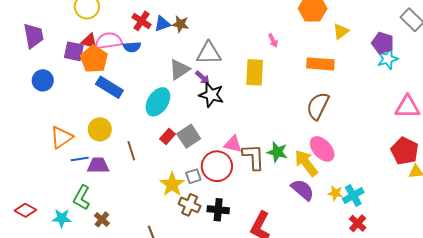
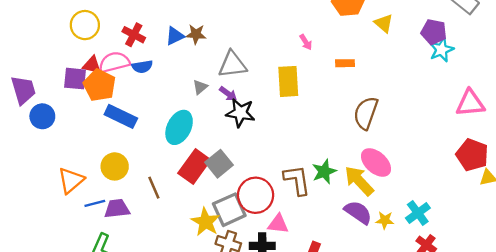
red cross: (141, 21) -> (134, 35), moved
yellow triangle: (341, 31) -> (384, 23), turned -36
purple trapezoid: (34, 36) -> (23, 90), moved
orange rectangle: (320, 64) -> (345, 63), moved, size x0.6
gray triangle: (179, 69) -> (200, 87), size x0.6
red rectangle: (167, 136) -> (194, 166), size x1.8
pink triangle: (233, 144) -> (278, 224), moved
green star: (277, 152) -> (324, 172), turned -30
gray square: (193, 176) -> (229, 210), size x1.8
yellow star: (335, 193) -> (385, 220), moved

